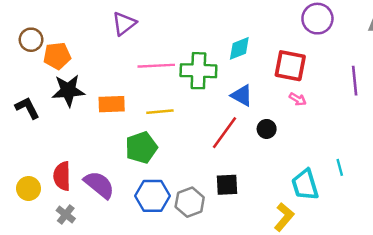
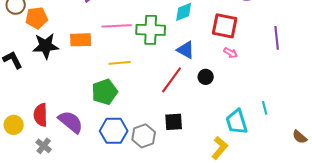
orange rectangle: (112, 104) -> (81, 40), moved

